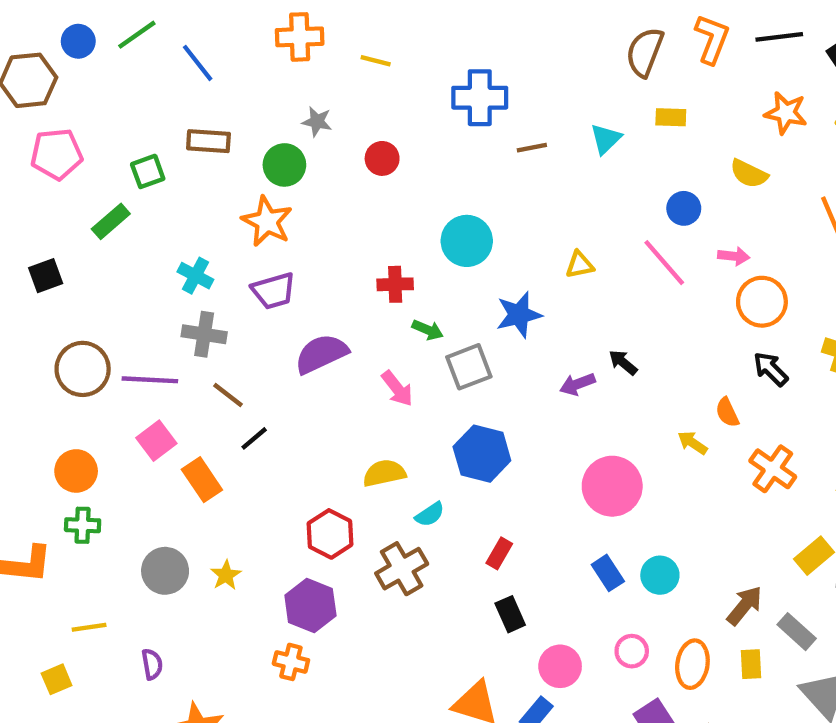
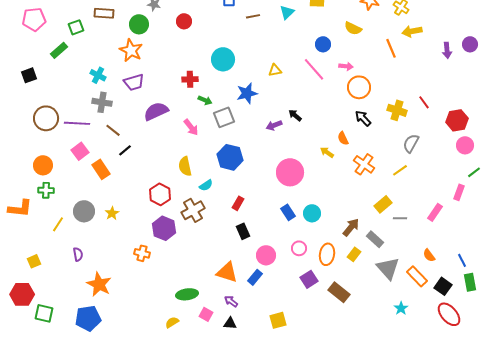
yellow semicircle: (384, 473) -> (185, 166), turned -90
purple hexagon: (310, 606) -> (164, 228), moved
yellow line: (89, 627) -> (58, 224), moved, turned -49
yellow rectangle: (751, 664) -> (354, 254), turned 40

